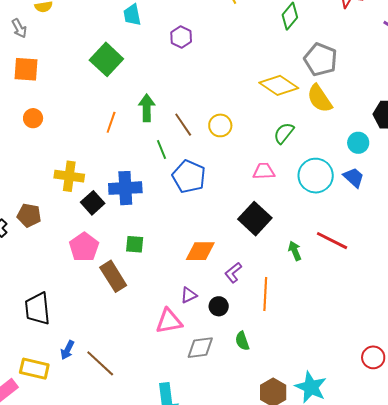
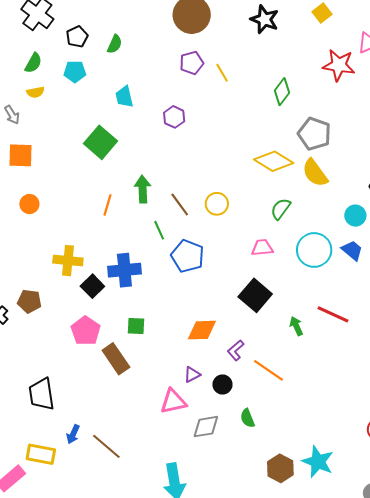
orange line: (265, 294) -> (268, 370), turned -56

